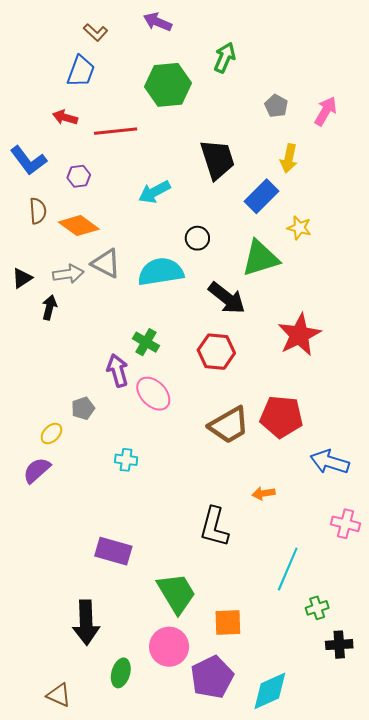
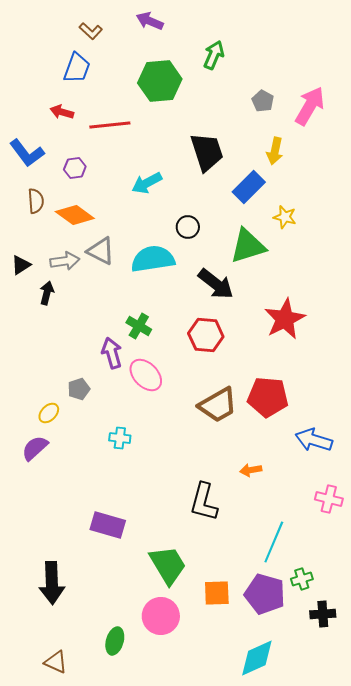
pink arrow: (326, 111) -> (310, 106), size x1.4
black arrow: (86, 623) -> (52, 583), moved
purple pentagon: (212, 677) -> (265, 594), moved, turned -30

